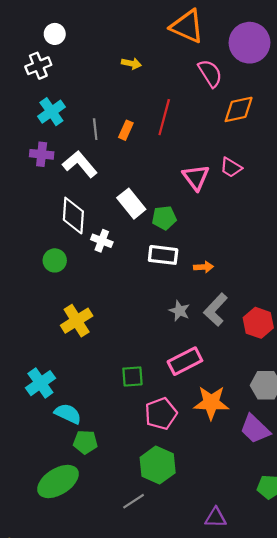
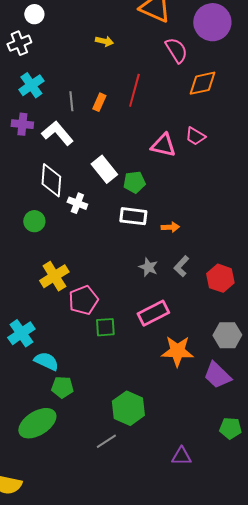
pink triangle: (196, 177) -> (163, 145), turned -40
gray L-shape: (216, 310) -> (181, 266), size x0.7
pink pentagon: (161, 414) -> (83, 300), moved

